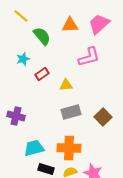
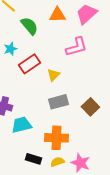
red rectangle: (42, 74) -> (29, 64), size x1.5
yellow triangle: (66, 85) -> (53, 75), turned -40
cyan trapezoid: (34, 148) -> (21, 125), moved

